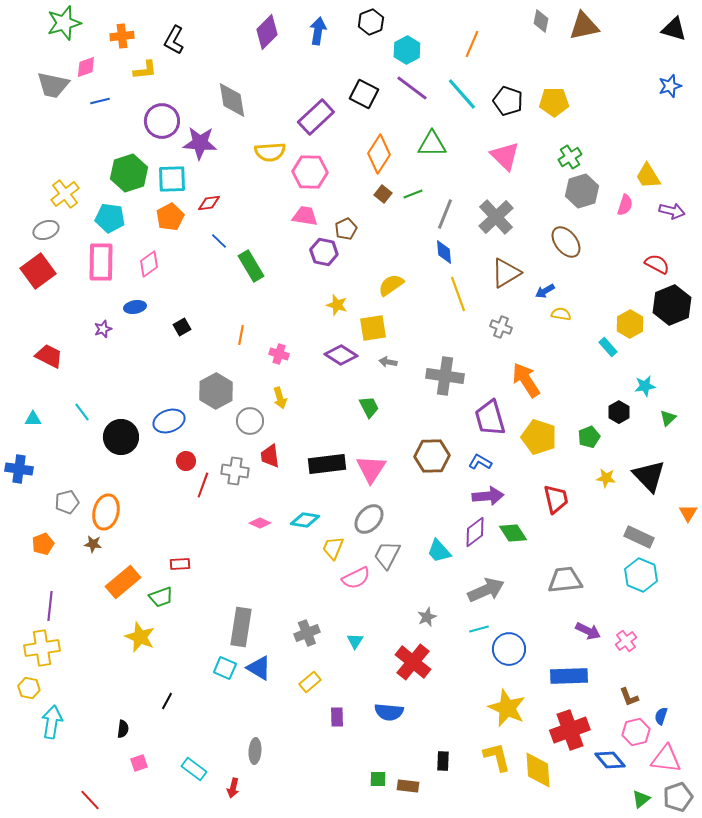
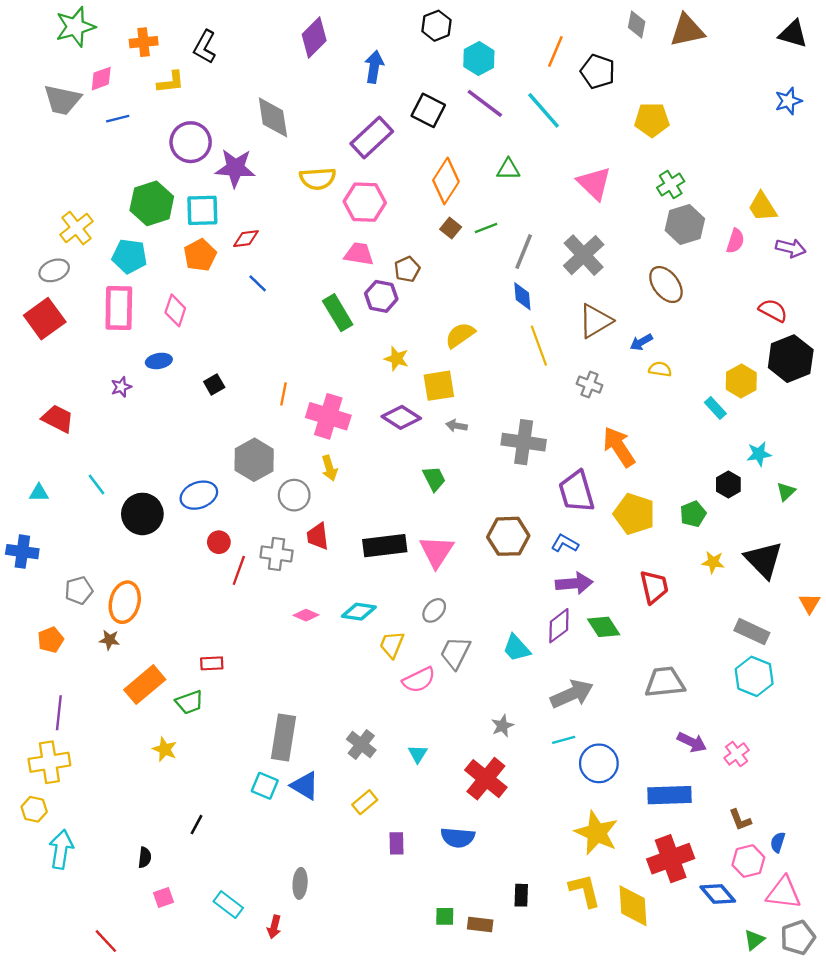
blue arrow: (318, 31) -> (374, 67), moved
black pentagon: (508, 101) -> (598, 72), moved
green triangle: (432, 144) -> (508, 169), size x0.7
pink diamond: (149, 264) -> (175, 310), turned -36
green rectangle: (251, 266) -> (338, 313), moved
pink cross: (279, 354) -> (328, 416), size x1.8
gray ellipse: (369, 519) -> (434, 610), size x0.7
gray cross: (307, 633) -> (361, 745), turned -30
yellow star: (140, 637) -> (165, 749), size x0.7

